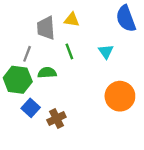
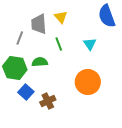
yellow triangle: (72, 20) -> (61, 17), turned 40
gray line: (27, 54) -> (20, 38), moved
orange circle: (120, 96) -> (88, 82), moved

